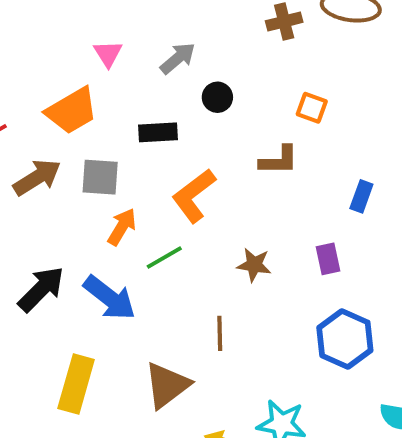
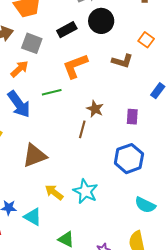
black circle: (217, 97) -> (101, 21), size x1.6
black rectangle: (158, 132) -> (67, 30), turned -42
orange arrow: (122, 227) -> (19, 69), moved
brown line: (220, 333) -> (82, 129), moved

